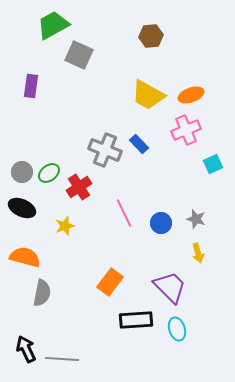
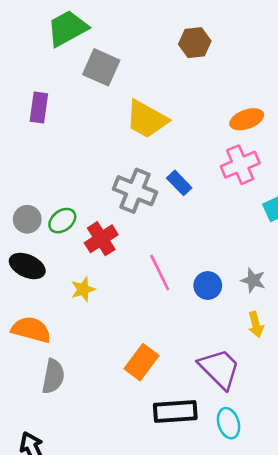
yellow trapezoid: (148, 95) -> (147, 119), moved

